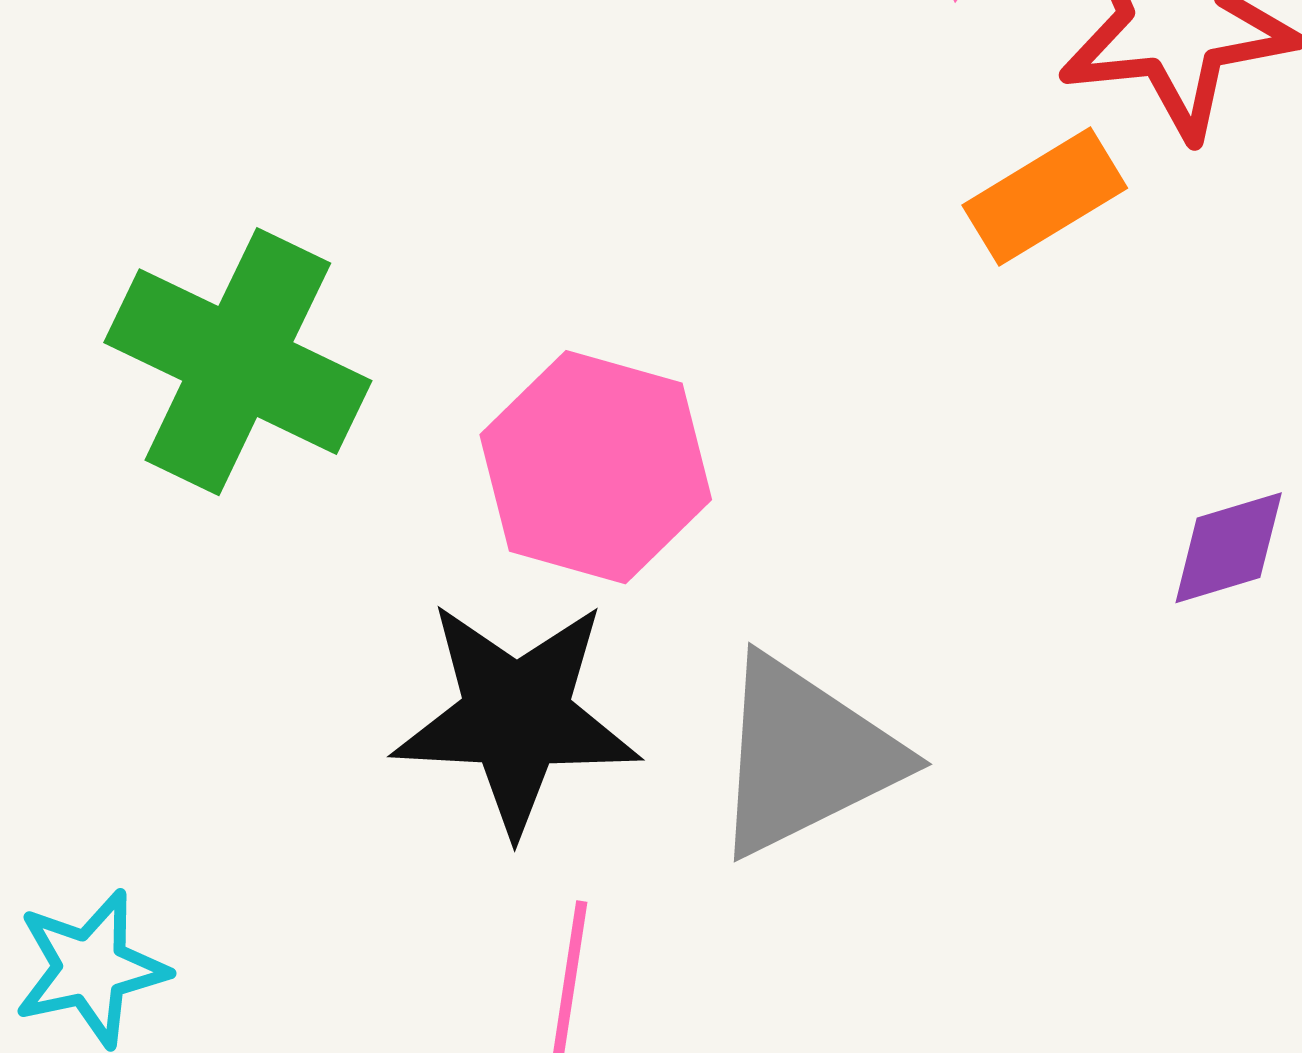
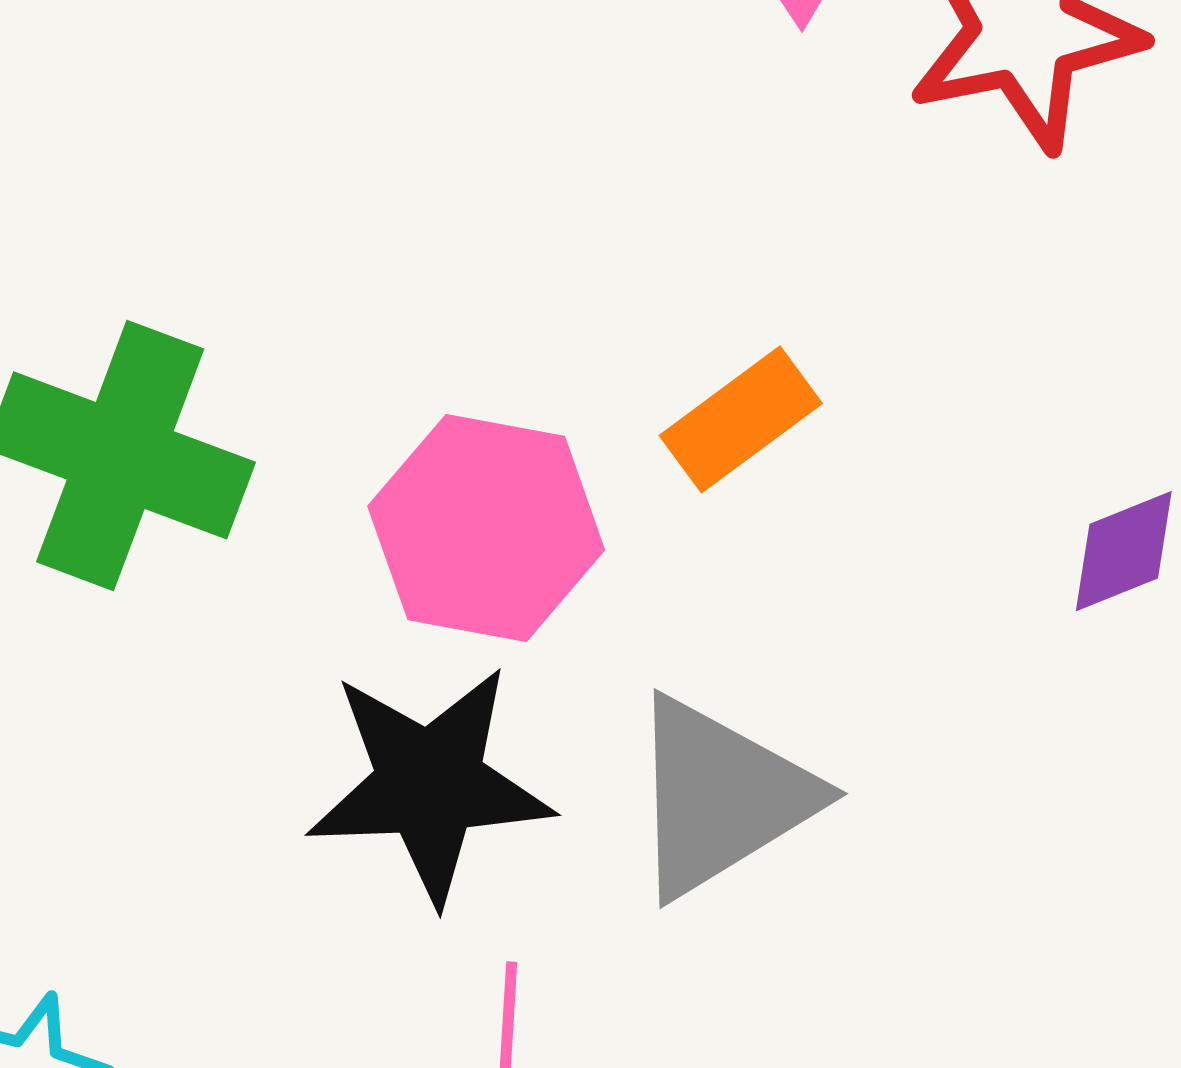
orange rectangle: (1045, 197) -> (741, 419), moved

